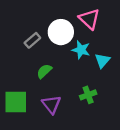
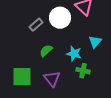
cyan star: (81, 50) -> (74, 54), moved
green cross: (88, 95) -> (83, 71), turned 32

